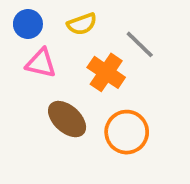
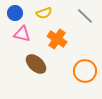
gray line: (140, 44) -> (85, 16), moved
orange circle: (127, 132) -> (85, 71), moved

